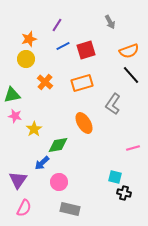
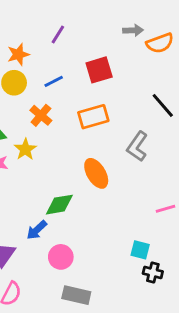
gray arrow: (110, 22) -> (133, 30), turned -64
blue line: (63, 46) -> (54, 81), moved
orange semicircle: (129, 51) -> (160, 43), moved
yellow star: (34, 129) -> (25, 149), moved

